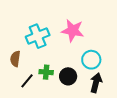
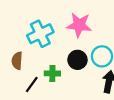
black circle: (68, 76) -> (77, 60), moved

